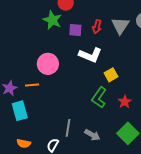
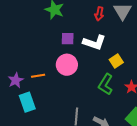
purple square: (75, 30) -> (68, 39), moved
pink circle: (48, 64) -> (67, 65), moved

